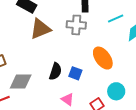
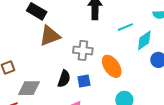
gray cross: (76, 25) -> (83, 50), moved
blue square: (75, 73) -> (84, 81), turned -32

